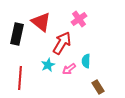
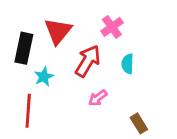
red triangle: (41, 22) -> (58, 31), turned 30
cyan semicircle: (86, 61) -> (128, 64), moved
cyan star: (48, 65) -> (44, 77), moved

